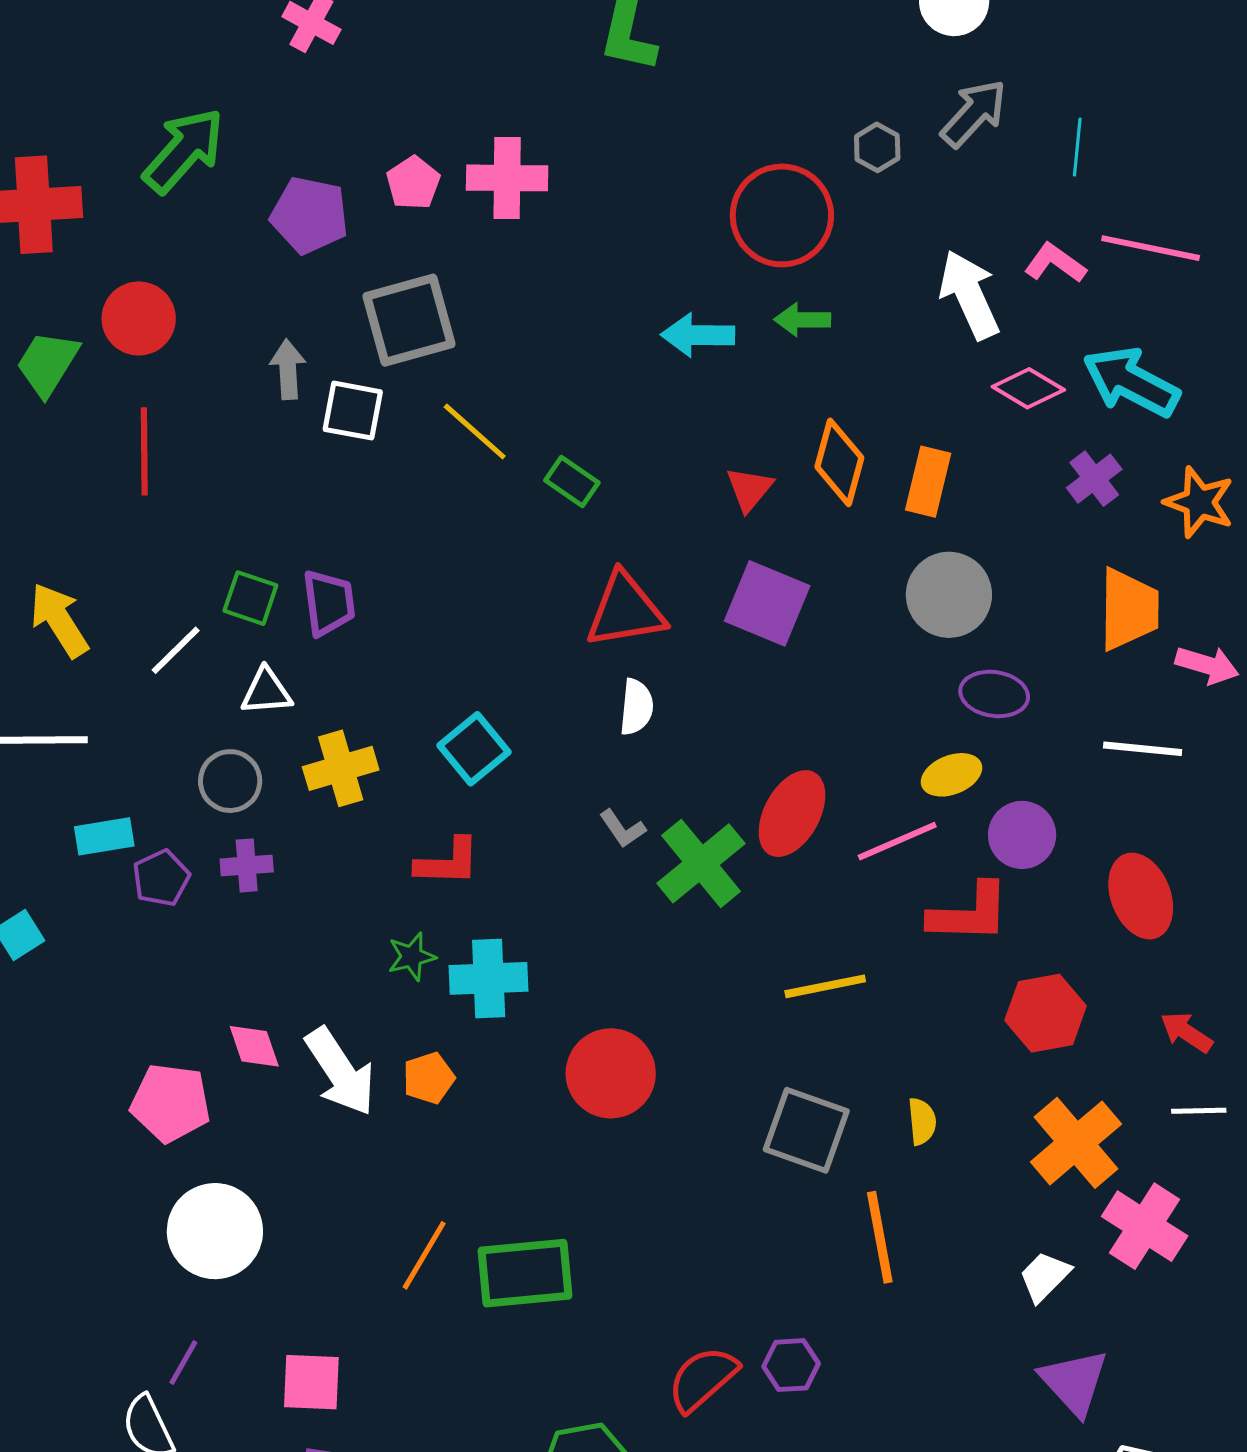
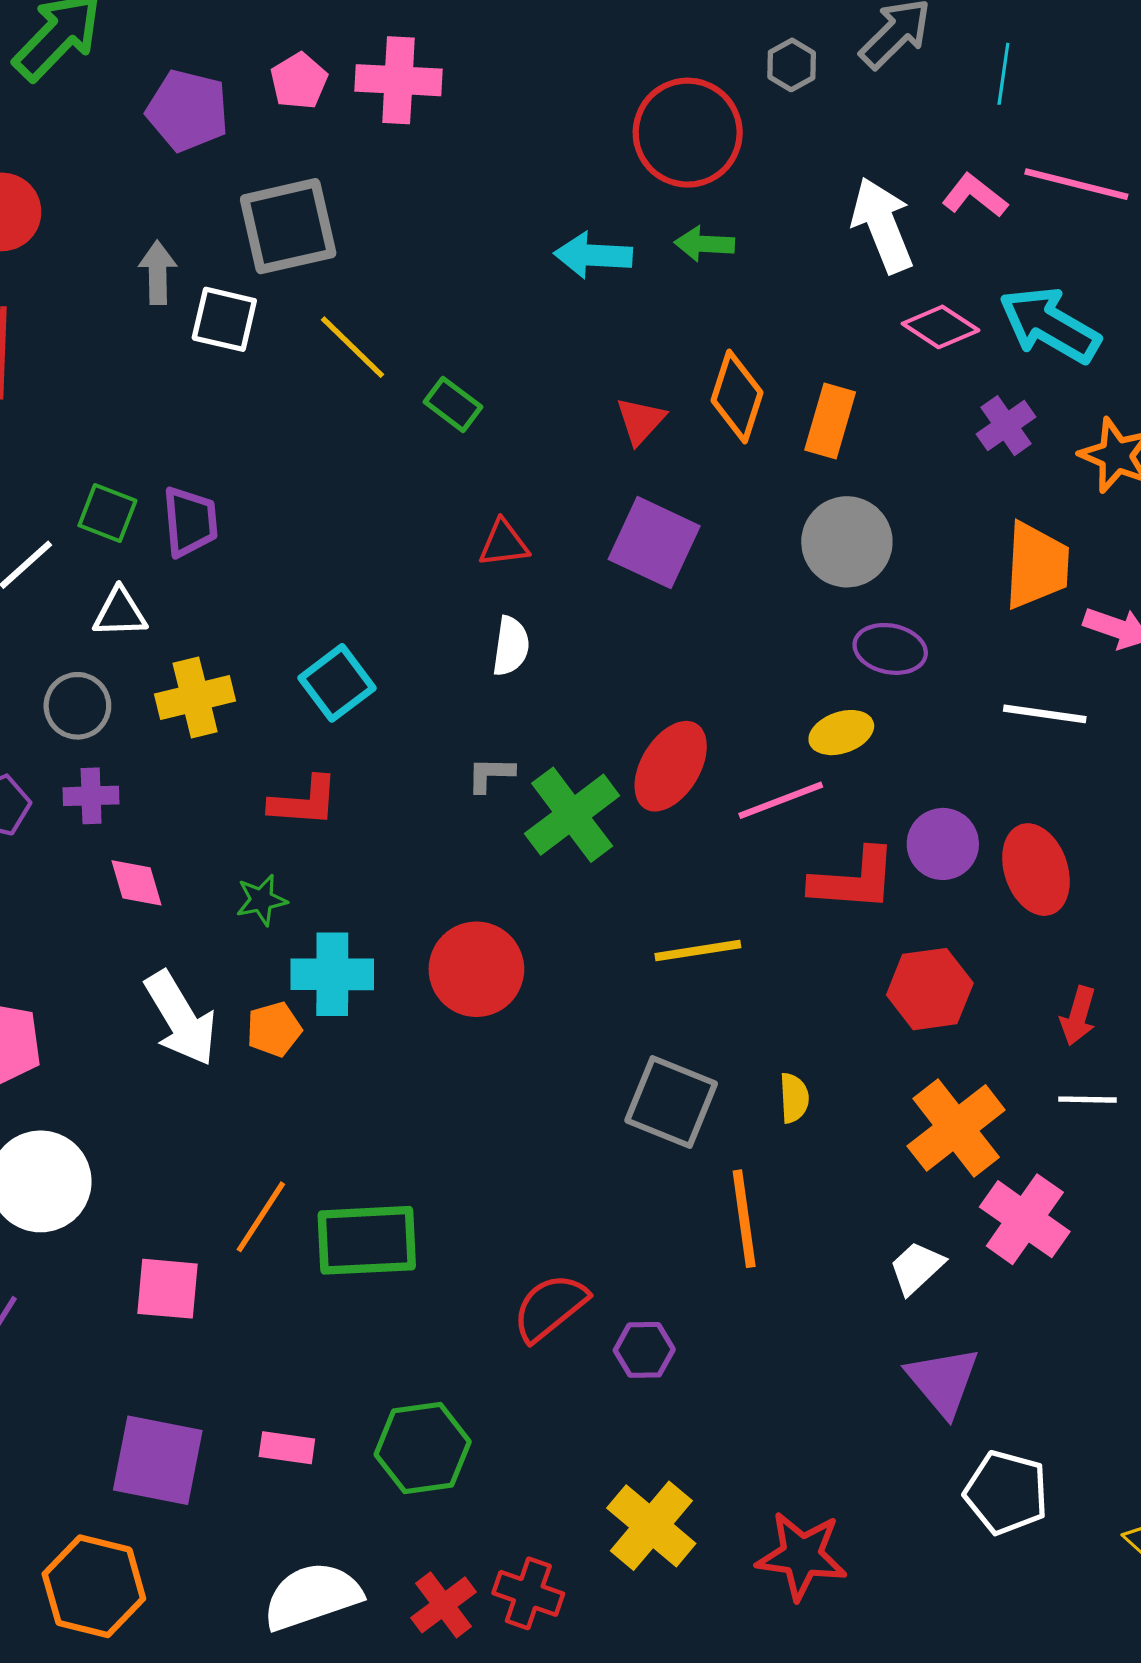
red triangle: (625, 610) -> (504, 543), size x0.6
gray L-shape: (622, 829) -> (491, 774), turned 123
purple circle: (1022, 835) -> (943, 844), moved
cyan cross: (489, 978) -> (332, 974), moved
red arrow: (1186, 1032) -> (1078, 1016), turned -110
pink diamond: (254, 1046) -> (136, 883), moved
red circle: (611, 1073) -> (476, 969), moved
red semicircle: (703, 1379) -> (550, 1307), moved
pink square: (311, 1382) -> (168, 1289), moved

